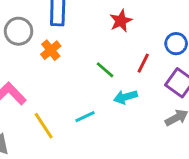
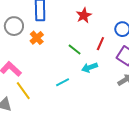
yellow line: (44, 126) -> (23, 91), moved

